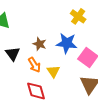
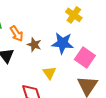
orange arrow: (34, 65) -> (17, 34), moved

